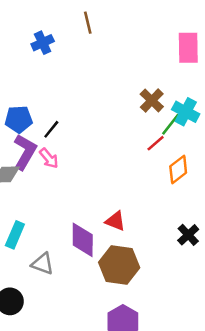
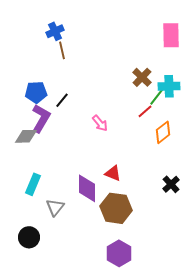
brown line: (88, 23) -> (62, 50), moved
cyan cross: (186, 112) -> (169, 86), turned -30
pink arrow: (49, 158) -> (100, 123), moved
gray triangle: (43, 264) -> (55, 207), turned 48

